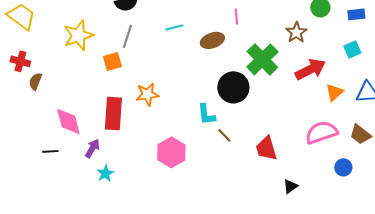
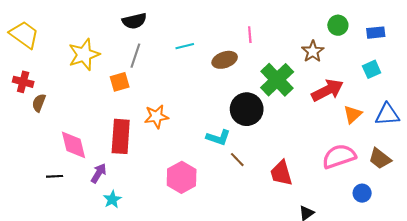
cyan L-shape: (206, 114) -> (218, 137), turned -65

